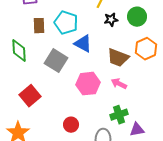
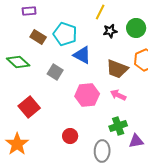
brown rectangle: (39, 26) -> (38, 37), turned -56
green diamond: (19, 51) -> (18, 62), turned -45
gray square: (56, 61) -> (55, 72), size x0.7

